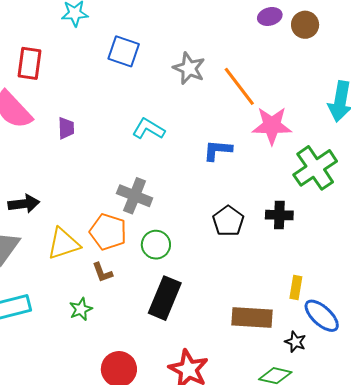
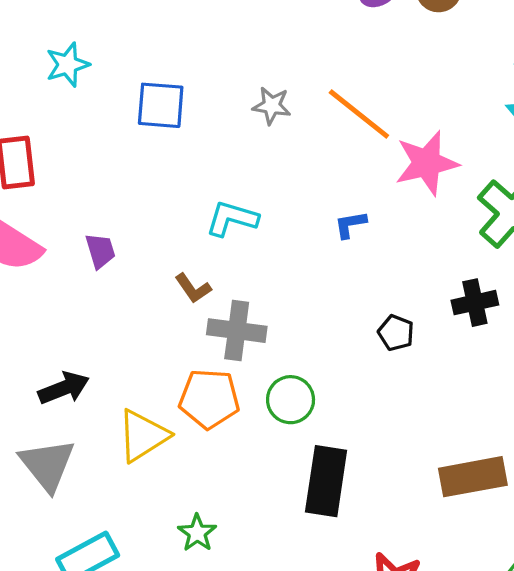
gray star: (189, 68) -> (272, 106), size x0.7
blue L-shape: (218, 150) -> (350, 225), size x0.7
black pentagon: (228, 221) -> (396, 333), size x0.7
brown L-shape: (102, 272) -> (193, 288), moved

